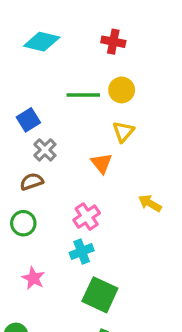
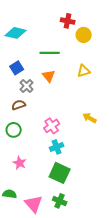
cyan diamond: (42, 42) -> (16, 33), moved
yellow circle: (122, 90) -> (84, 35), moved
yellow triangle: (123, 132) -> (84, 71), moved, turned 32
orange triangle: (102, 163) -> (49, 76), moved
cyan cross: (82, 252) -> (57, 147), moved

